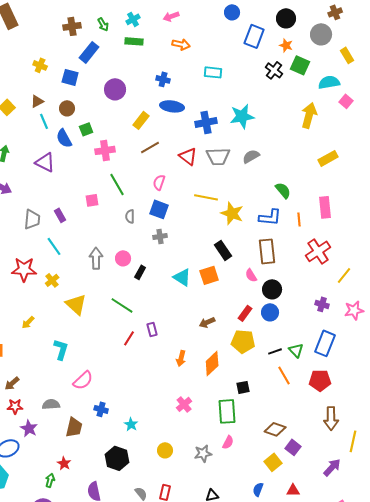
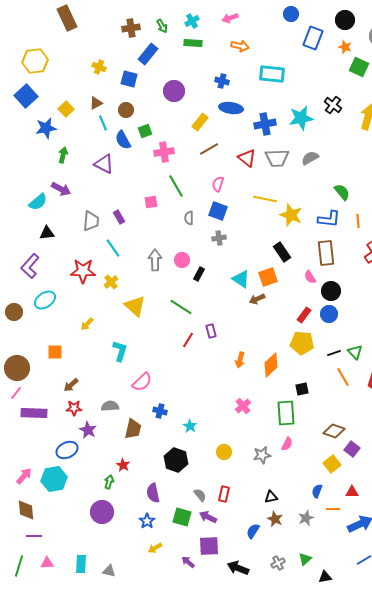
black cross: (274, 70) -> (333, 105), moved
cyan rectangle: (213, 72) -> (272, 74), size x1.4
brown arrow: (207, 322) -> (257, 299), moved

